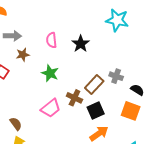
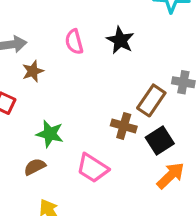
green star: (50, 73) -> (50, 134), moved
pink trapezoid: (51, 108) -> (93, 168), moved, turned 80
brown semicircle: (16, 124) -> (35, 167), moved, turned -72

